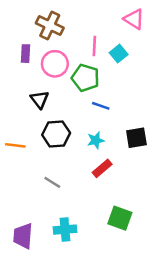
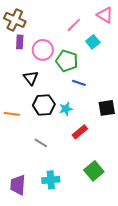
brown cross: (50, 26) -> (15, 20), moved
pink line: (94, 46) -> (74, 25), moved, turned 42
cyan star: (96, 140) -> (66, 109), moved
green square: (120, 218) -> (94, 171), turned 30

